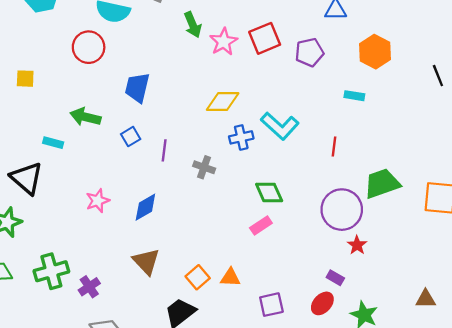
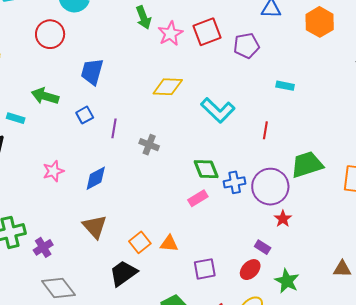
orange hexagon: (375, 52) -> (320, 22), moved
blue cross: (241, 137) -> (235, 182), moved

